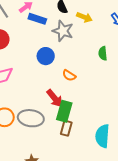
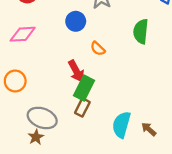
green semicircle: (103, 53) -> (141, 31), size x1.5
gray ellipse: (31, 118) -> (42, 118), moved

